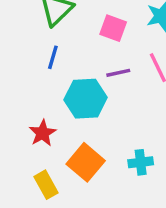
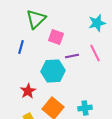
pink square: (113, 28) -> (56, 37), moved
blue line: (53, 57) -> (21, 47), moved

